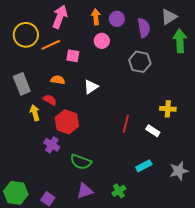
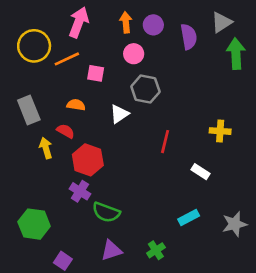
gray hexagon: (140, 62) -> (145, 89), moved
yellow cross: (168, 109) -> (220, 131), moved
red line: (126, 124) -> (165, 142), moved
purple cross: (52, 145) -> (80, 191), moved
green hexagon: (16, 193) -> (34, 224), moved

